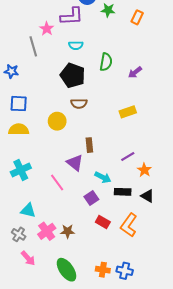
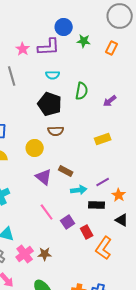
pink star: (47, 29) -> (23, 49), moved
brown rectangle: (89, 145) -> (66, 171), turned -56
purple triangle: (75, 163) -> (44, 177), moved
cyan arrow: (103, 177) -> (79, 190), moved, turned -35
pink line: (57, 182) -> (47, 212), moved
black rectangle: (123, 192) -> (97, 205), moved
red rectangle: (103, 222) -> (87, 232), moved, turned 32

